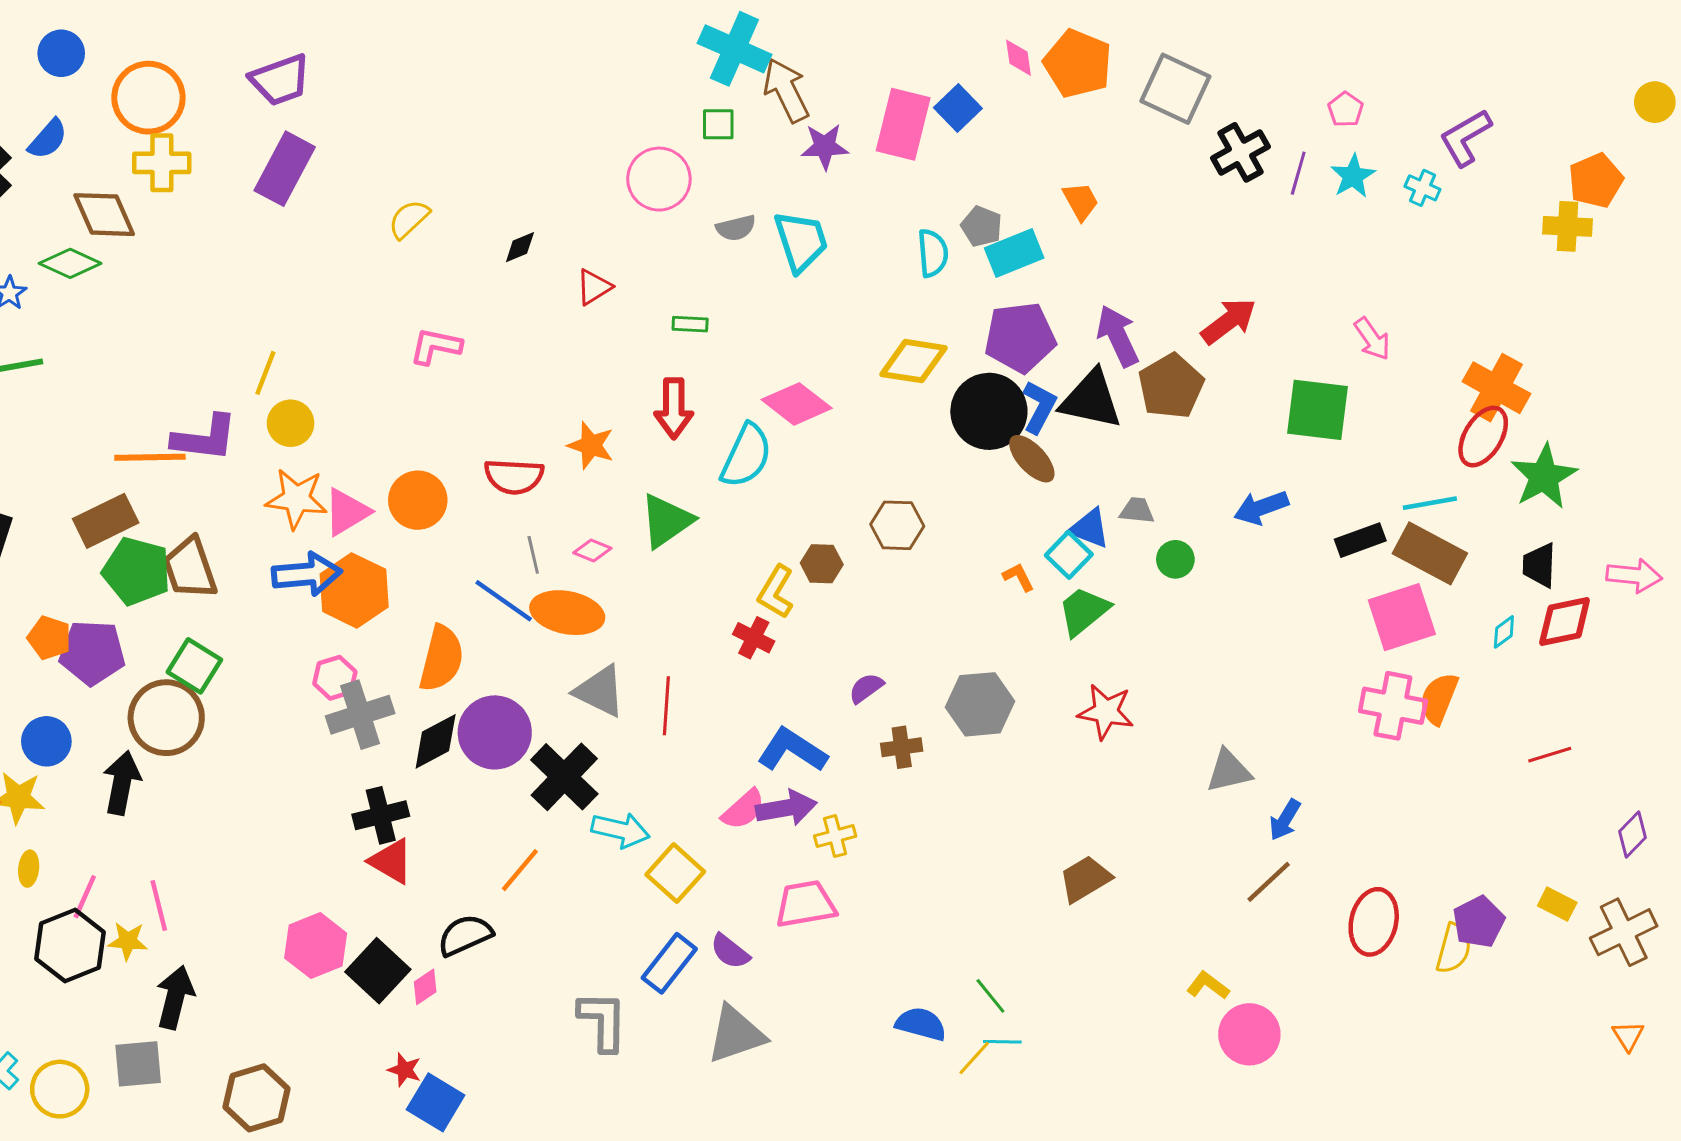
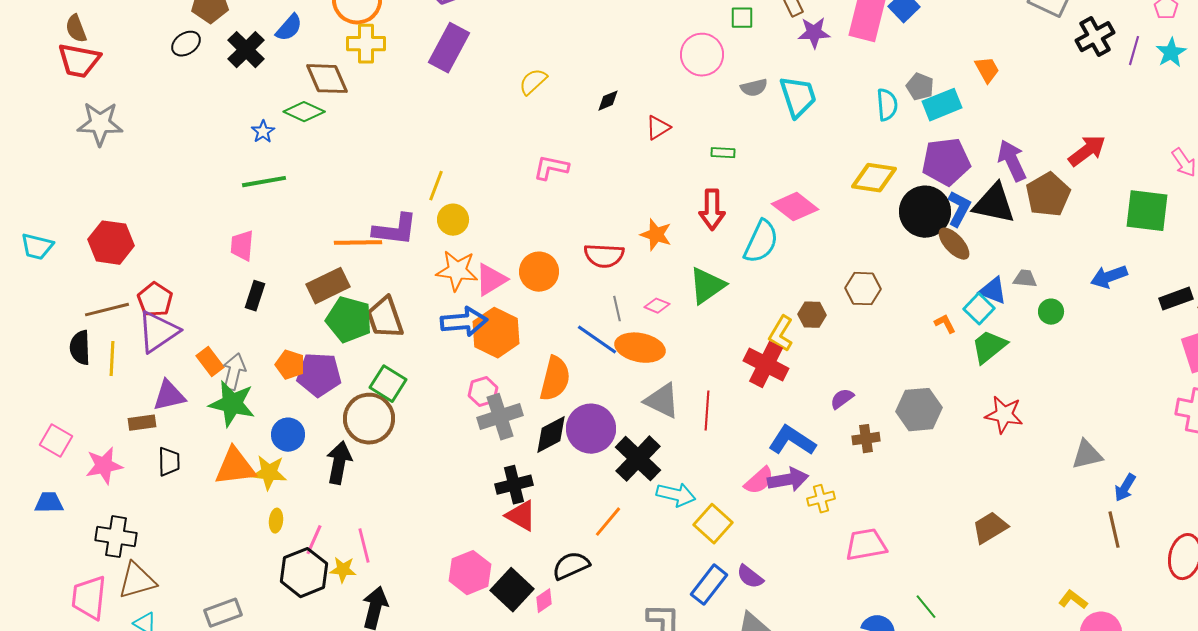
red cross: (754, 638) -> (766, 365), size x1.6
brown line: (1269, 882) -> (1114, 530), turned -60
pink trapezoid: (805, 904) -> (866, 545), moved

